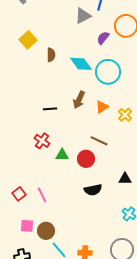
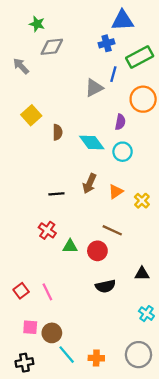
purple semicircle: (103, 38) -> (120, 122), moved, turned 152
cyan circle: (108, 72) -> (123, 152), size x0.7

